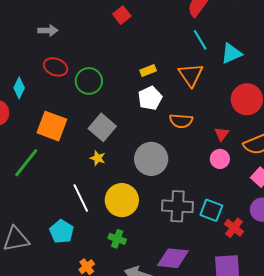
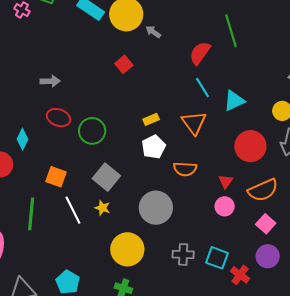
orange square: (52, 126) -> (56, 177), size x0.7
green line: (26, 163) -> (31, 214), turned -32
white line: (81, 198) -> (73, 210), moved
gray cross: (178, 206) -> (183, 254), size x0.7

